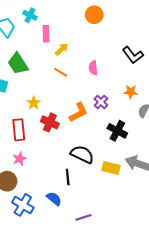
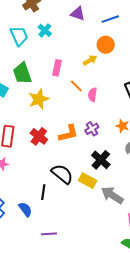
pink rectangle: (46, 34) -> (57, 68), moved
yellow arrow: (62, 49) -> (90, 60), moved
orange line: (61, 72) -> (76, 86), moved
yellow star: (34, 103) -> (39, 99), moved, size x1.5
yellow rectangle: (111, 168) -> (88, 181), moved

